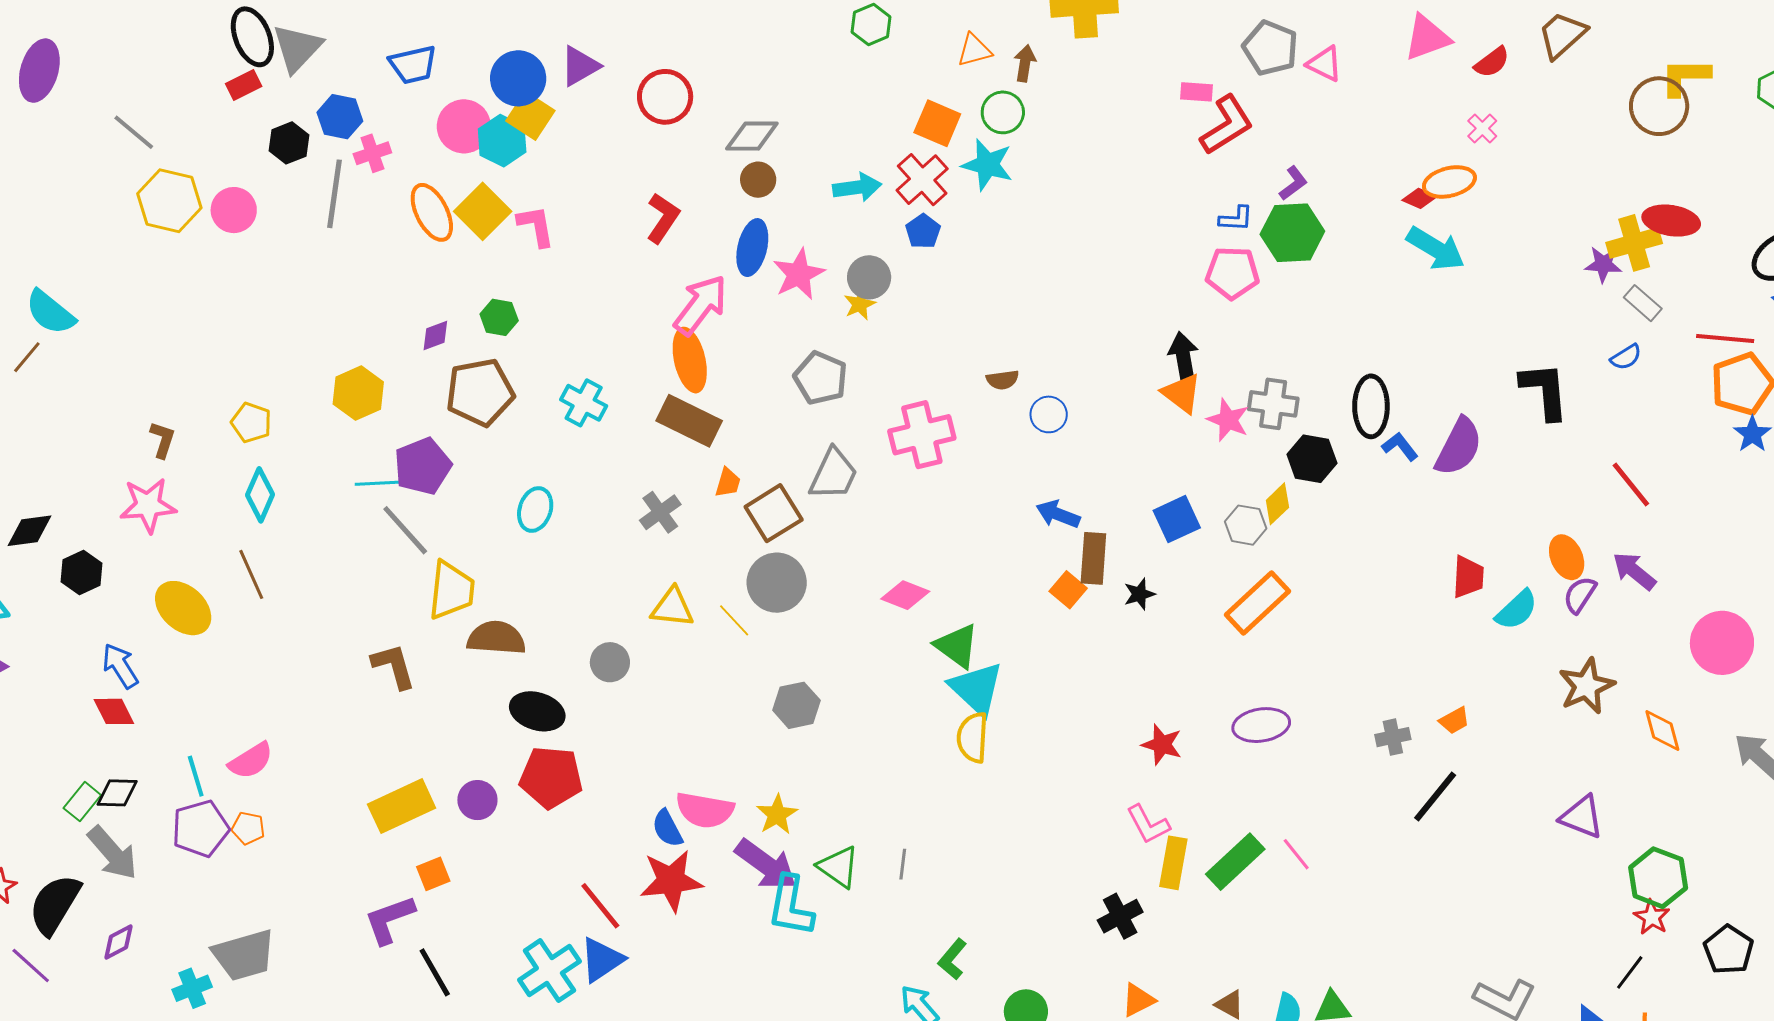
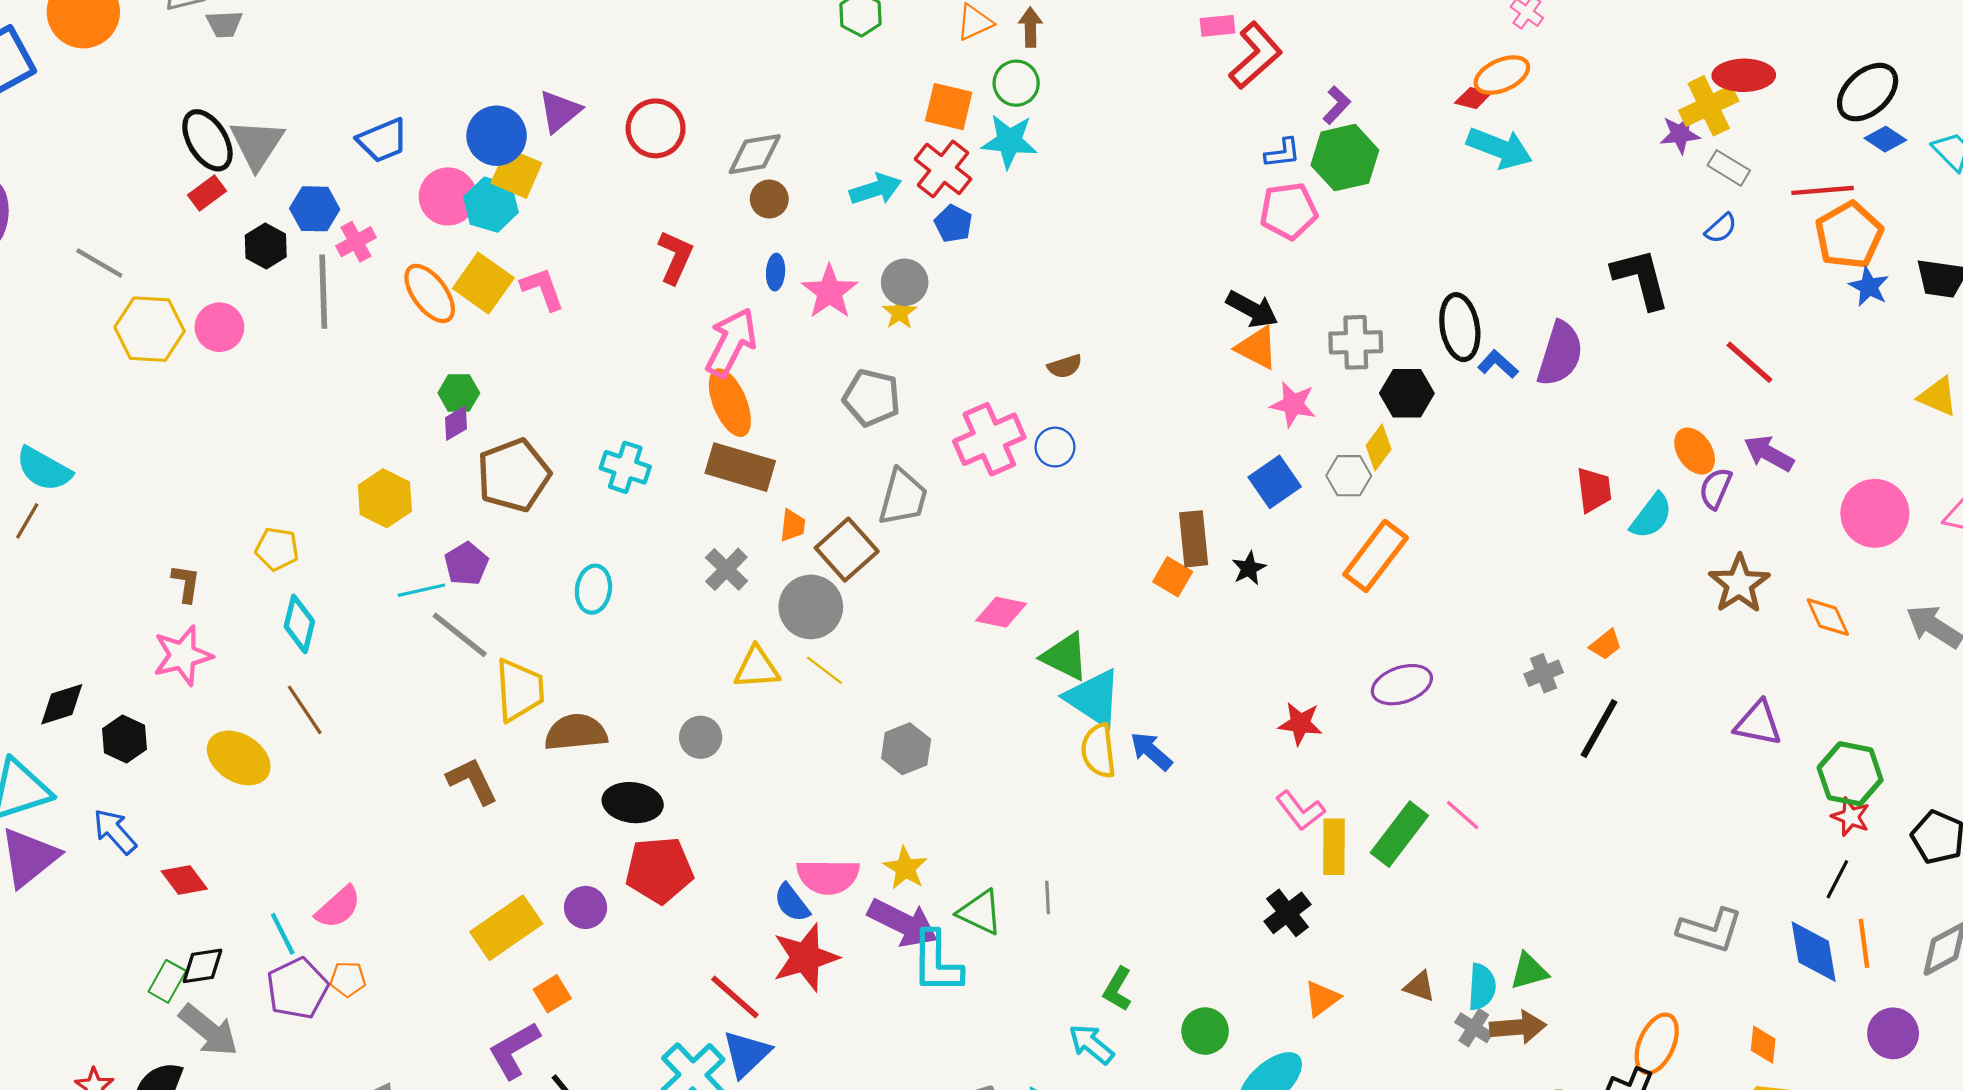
blue ellipse: (752, 248) -> (776, 272), size x0.6
green hexagon: (499, 317) -> (459, 393), moved
black arrow: (1183, 357) -> (1252, 309), turned 138
blue circle: (1049, 414) -> (1055, 447), moved
pink star: (1228, 420) -> (1293, 404), moved
purple pentagon: (423, 466) -> (466, 564), size x0.7
blue arrow: (1058, 514) -> (1151, 751), moved, turned 30
gray circle: (777, 583) -> (811, 607), moved
blue arrow: (120, 666) -> (115, 832), moved

